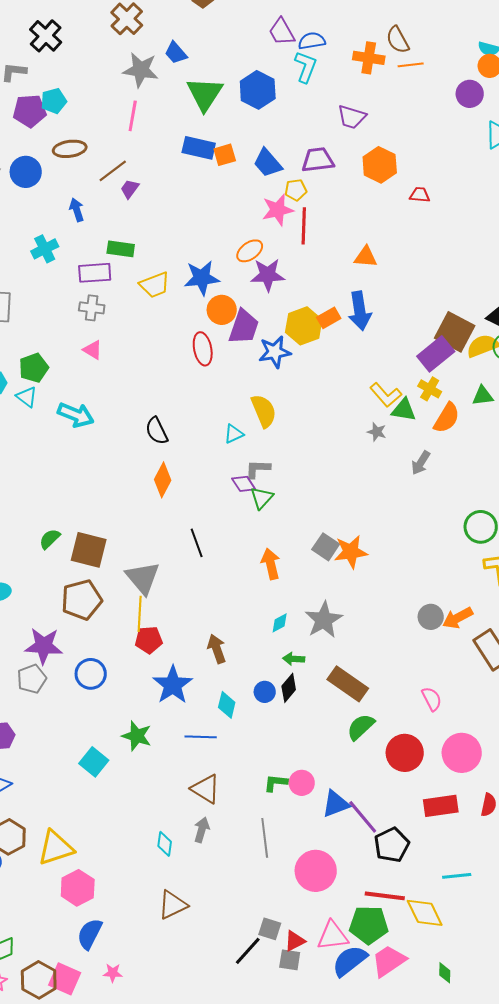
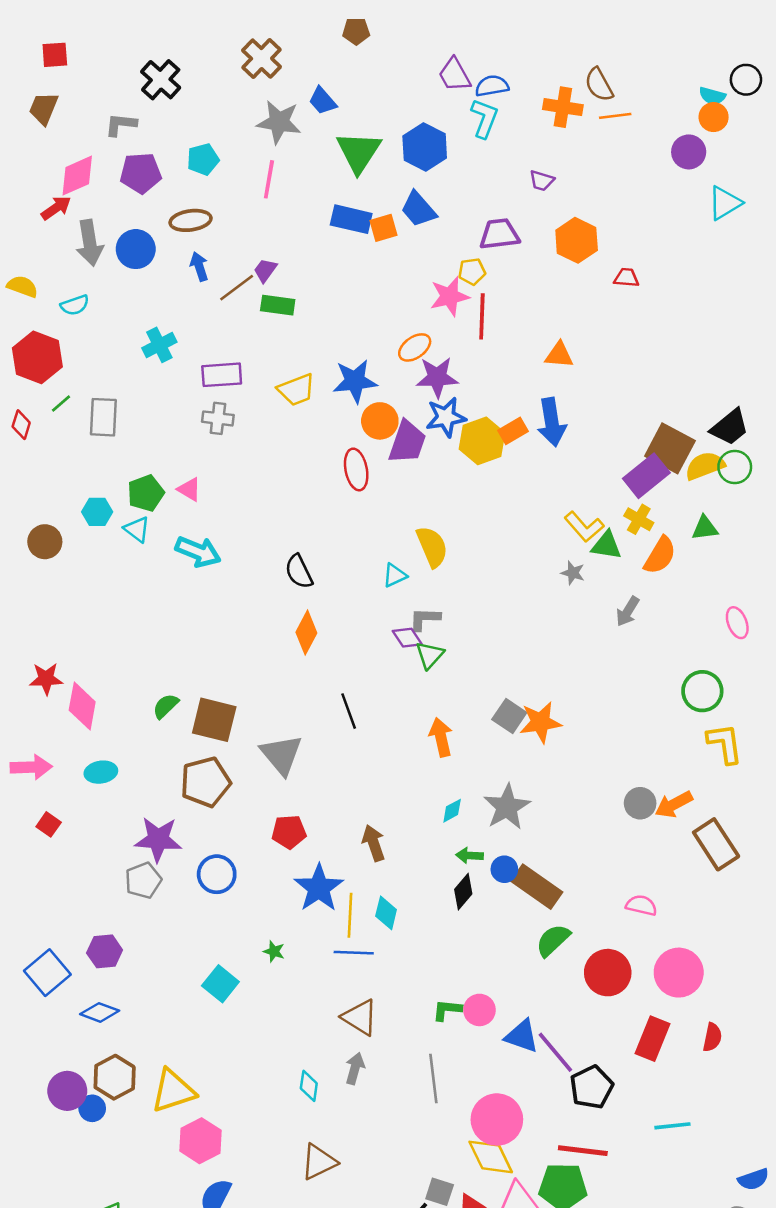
cyan pentagon: (54, 101) -> (203, 159), moved
purple trapezoid: (352, 117) -> (542, 181), size x0.7
blue trapezoid: (268, 163) -> (418, 209), moved
brown line: (113, 171) -> (237, 288), moved
blue arrow: (77, 210) -> (199, 266), moved
green rectangle: (121, 249) -> (278, 305), moved
pink triangle: (93, 350) -> (189, 489), moved
blue star: (275, 352) -> (446, 417), moved
yellow line: (140, 614) -> (350, 915), moved
blue circle: (265, 692) -> (504, 869), moved
pink semicircle: (432, 699) -> (641, 905), turned -50
green star: (137, 736) -> (274, 951), size x0.6
blue triangle: (336, 804) -> (522, 1036), turned 40
red rectangle: (441, 806) -> (653, 1039), turned -60
yellow diamond: (425, 913) -> (491, 1157), moved

